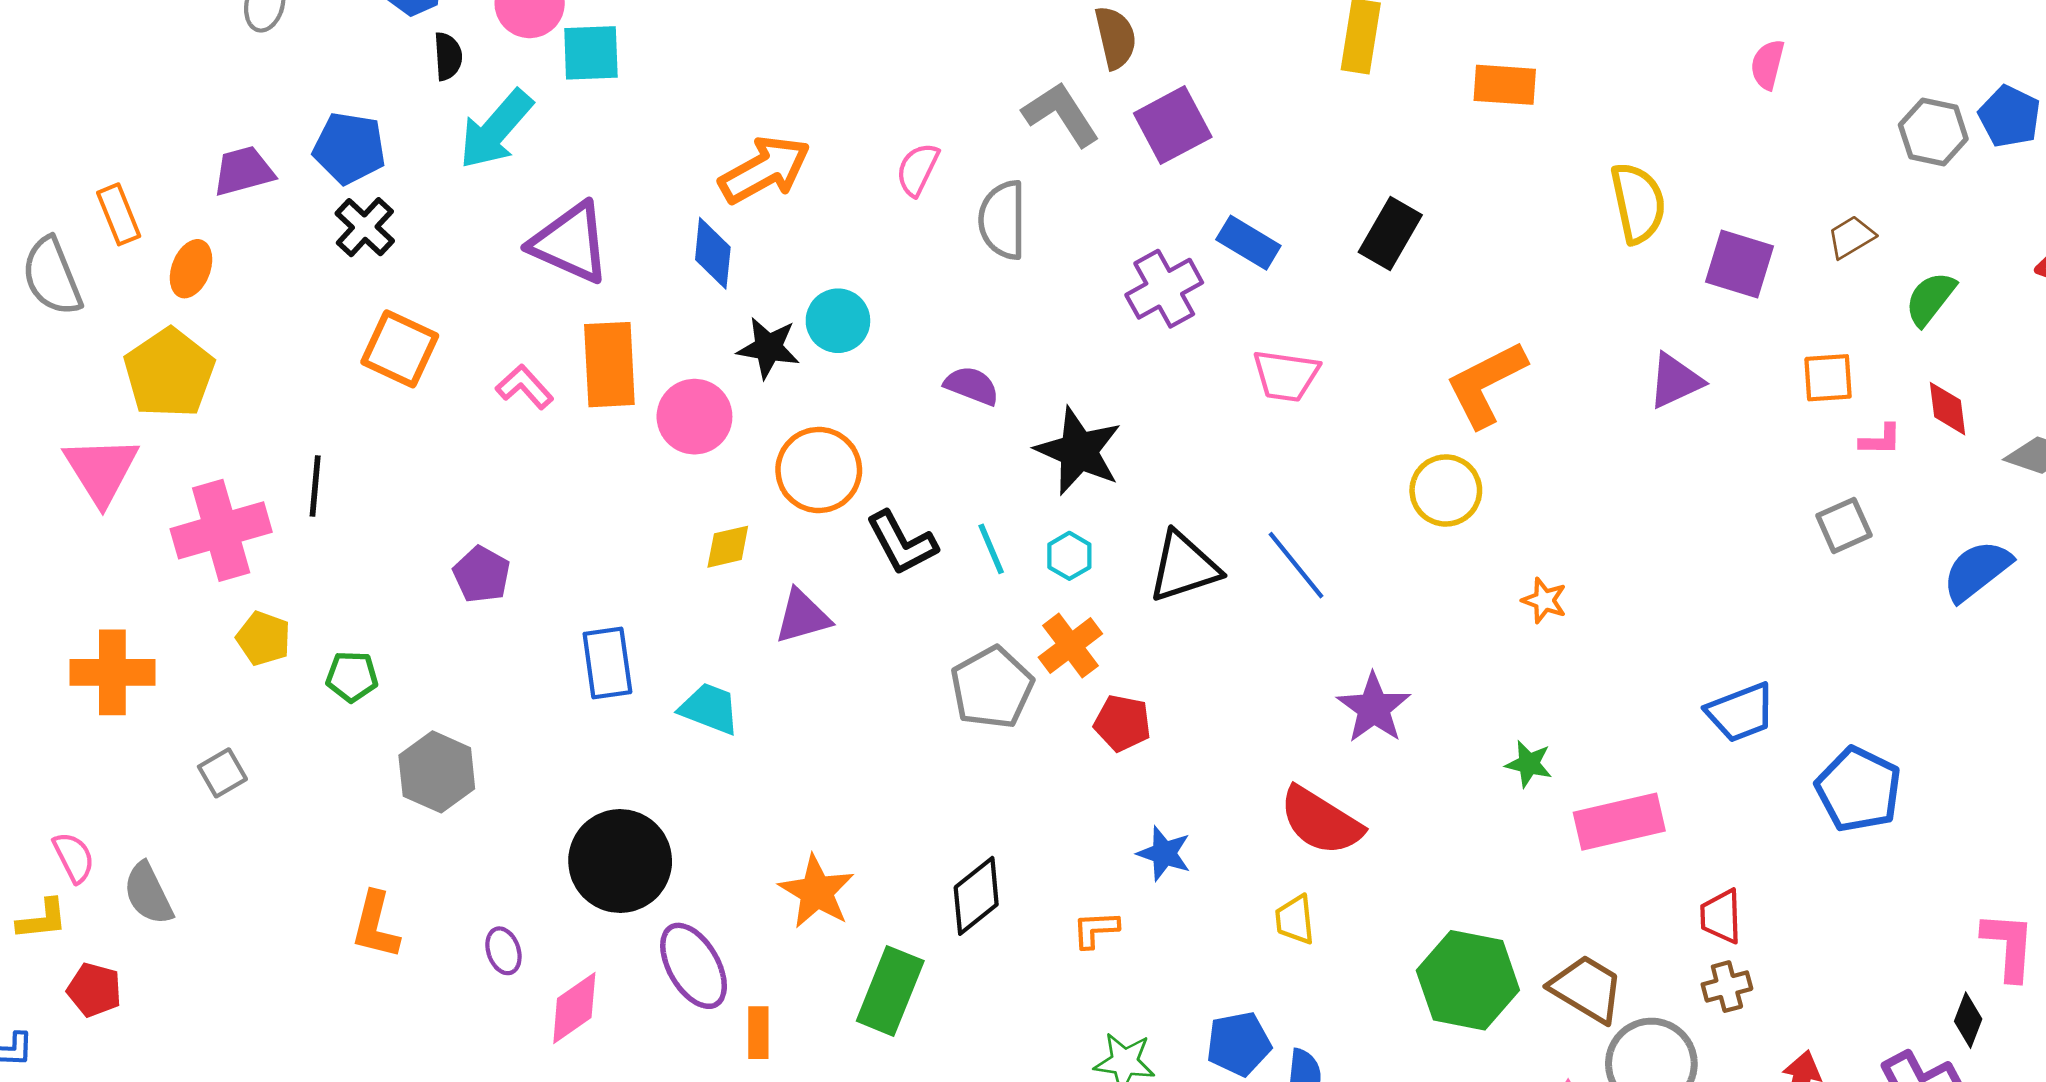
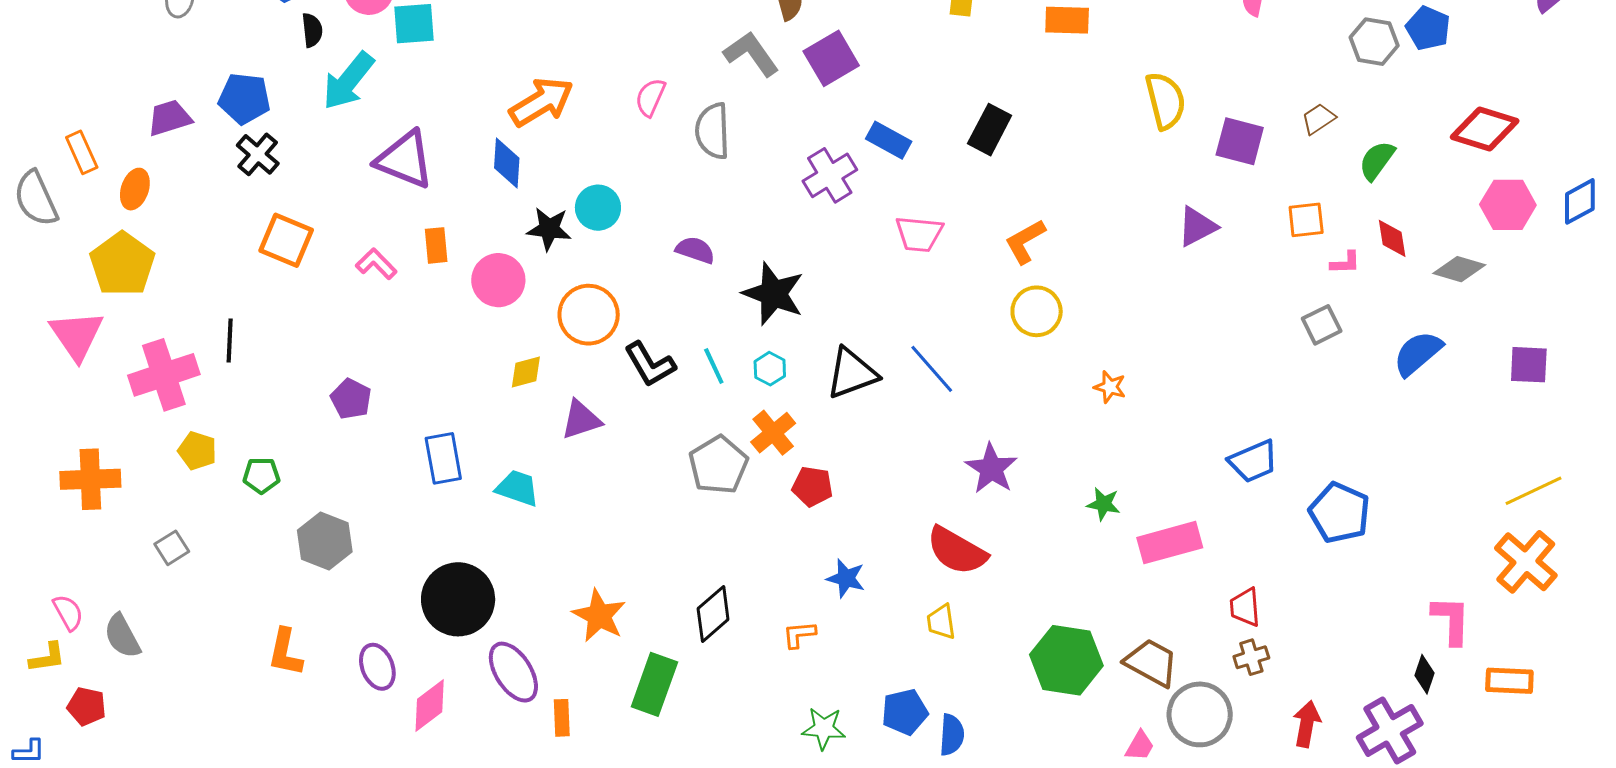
orange rectangle: (609, 365) -> (436, 245), size x0.6
orange L-shape: (1486, 384) -> (1025, 241), moved, size x0.7
purple ellipse: (503, 951) -> (377, 667), size x1.4

